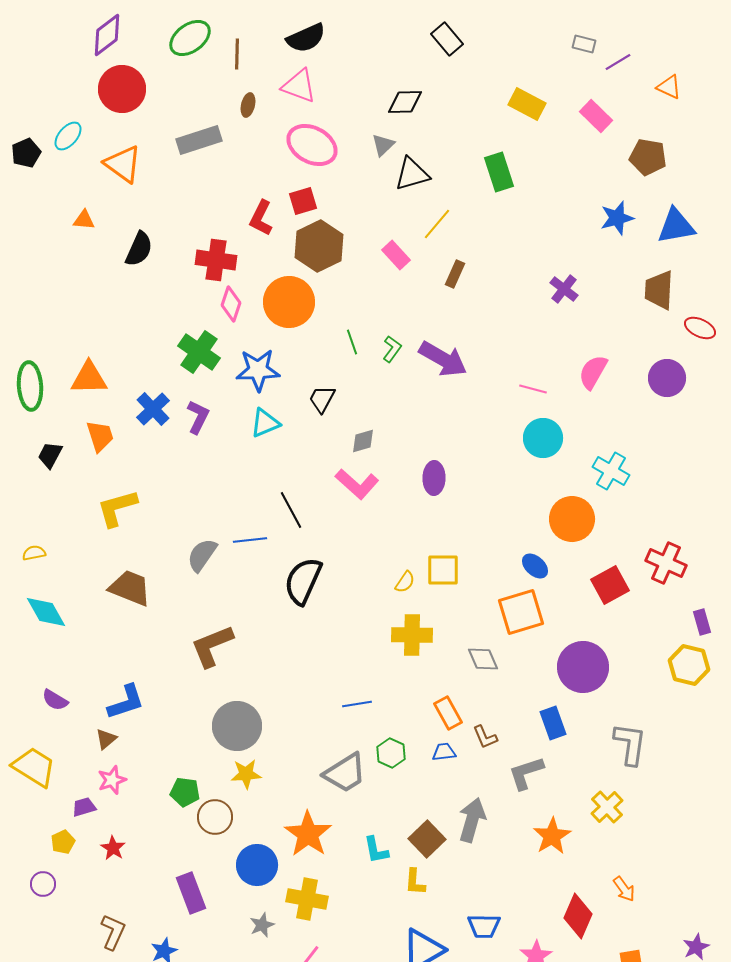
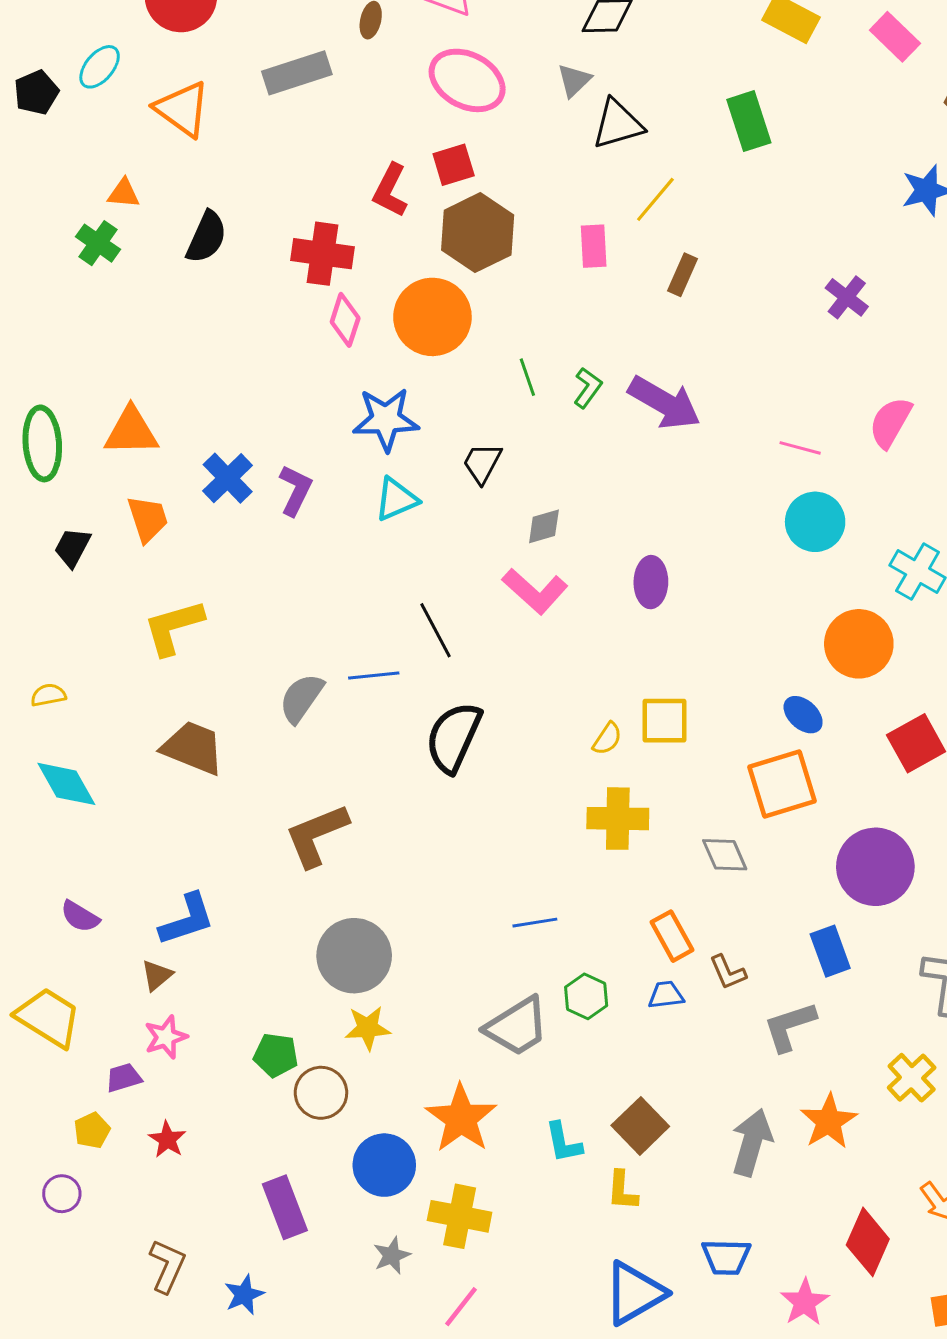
pink rectangle: (396, 255) -> (594, 246), turned 40
green cross: (199, 352) -> (98, 243), moved, size x0.7
gray arrow: (472, 820) -> (752, 1142), moved

